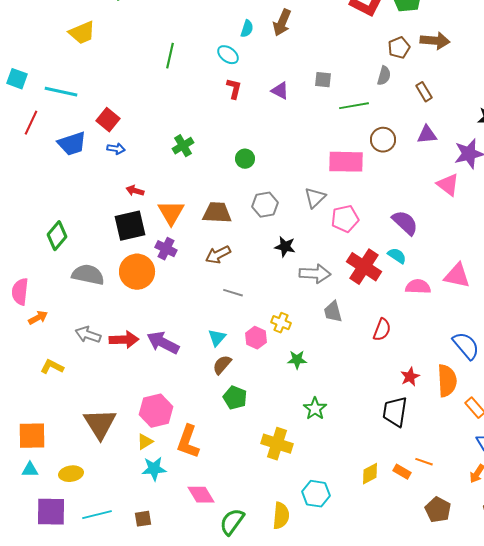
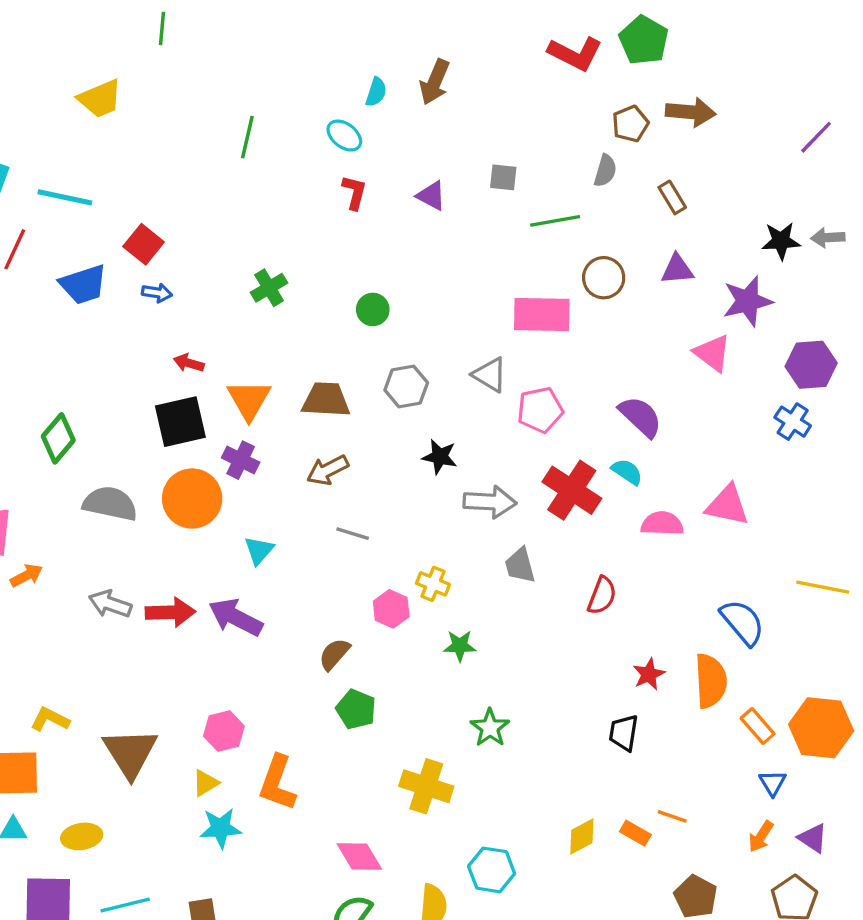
gray triangle: (315, 198) -> (490, 375), turned -45
cyan triangle: (217, 338) -> (259, 550), moved
yellow L-shape: (52, 367) -> (50, 719), moved
pink hexagon: (156, 411) -> (224, 731), size x0.7
black trapezoid: (395, 412) -> (624, 733), size x0.7
pink diamond: (201, 495) -> (359, 857), moved

